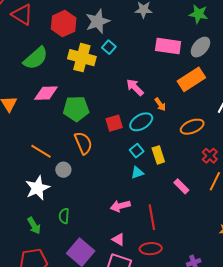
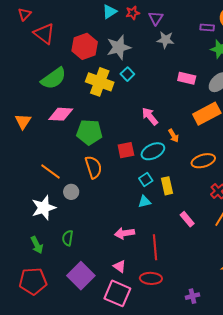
pink rectangle: (168, 46) -> (187, 78), size x0.7

